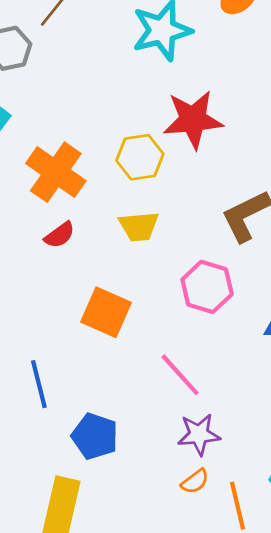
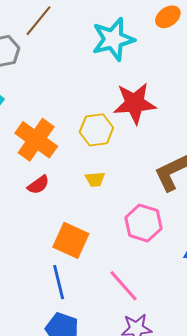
yellow trapezoid: (139, 226) -> (95, 179), size x0.7
blue line: (39, 384) -> (59, 282), moved

